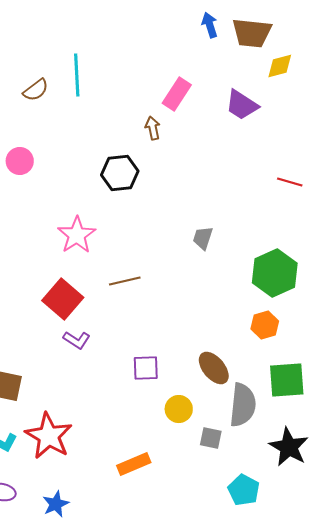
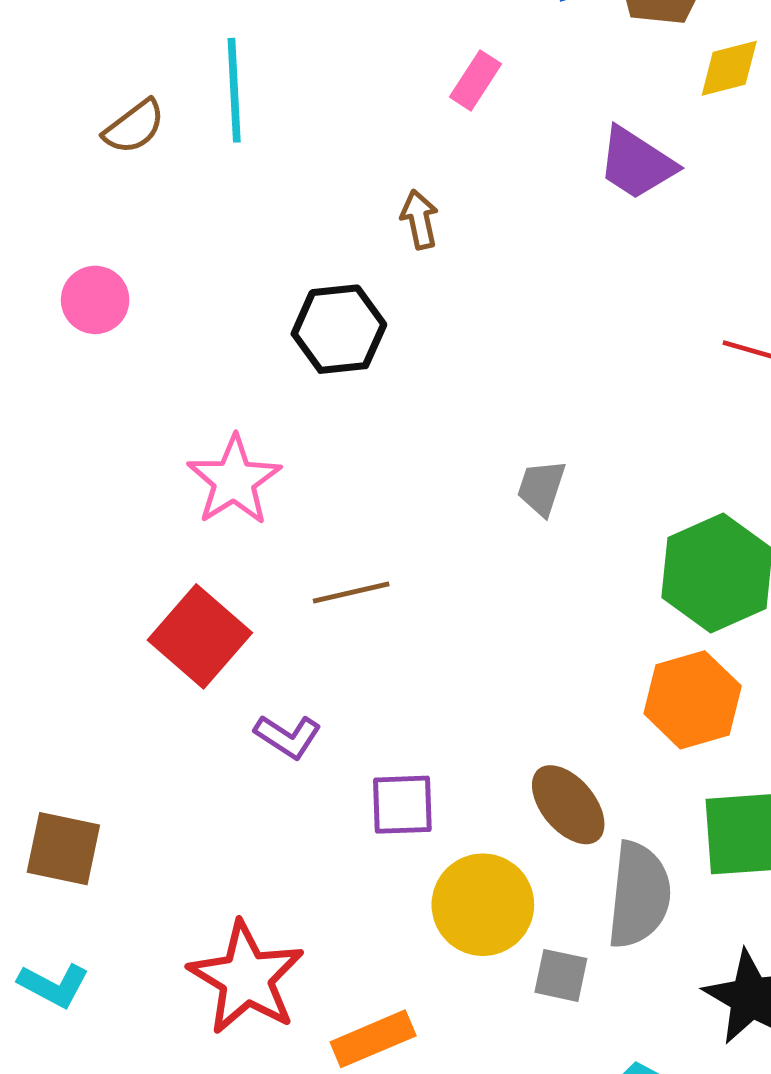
pink rectangle: (177, 94) -> (476, 80), moved, size x0.7
orange hexagon: (265, 325) -> (693, 700), size x1.4
purple L-shape: (77, 340) -> (288, 736), moved
yellow circle: (179, 409) -> (483, 905), size x1.5
red star: (49, 436) -> (246, 978), moved

